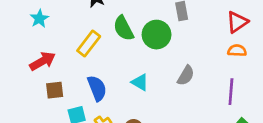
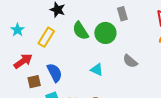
yellow rectangle: (89, 44) -> (46, 37), moved
gray semicircle: (186, 76) -> (130, 61), turned 105
blue semicircle: (97, 88) -> (55, 73), moved

